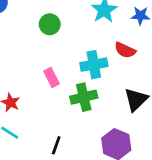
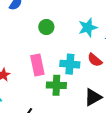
pink rectangle: (51, 77) -> (37, 65), size x1.5

